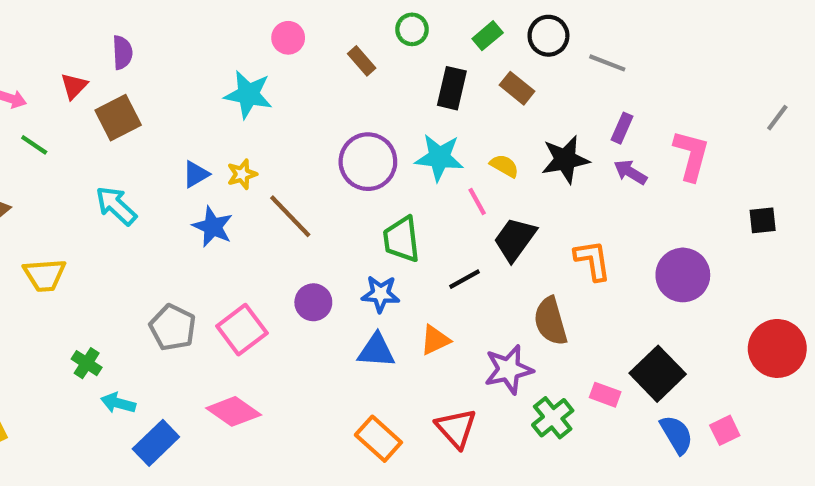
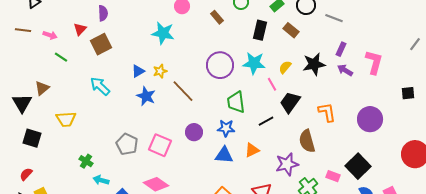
yellow semicircle: (504, 166) -> (285, 67), turned -80
pink square: (242, 330) -> (160, 145), turned -30

